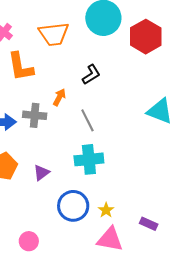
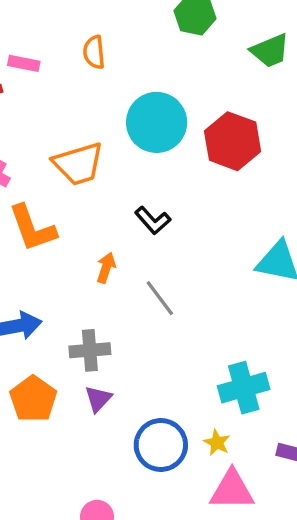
black L-shape: (91, 74) -> (153, 220), turned 90
gray cross: (35, 115) -> (90, 350), moved
cyan cross: (89, 159) -> (244, 388), moved

